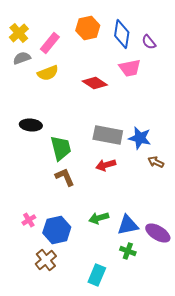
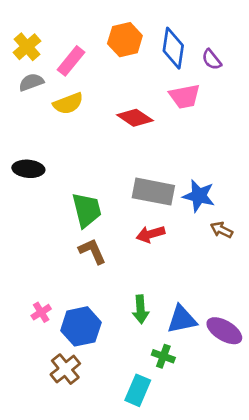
black ellipse: (31, 125) -> (28, 169), moved
green arrow: (99, 218) -> (141, 309), turned -78
green cross: (128, 251) -> (163, 356), moved

